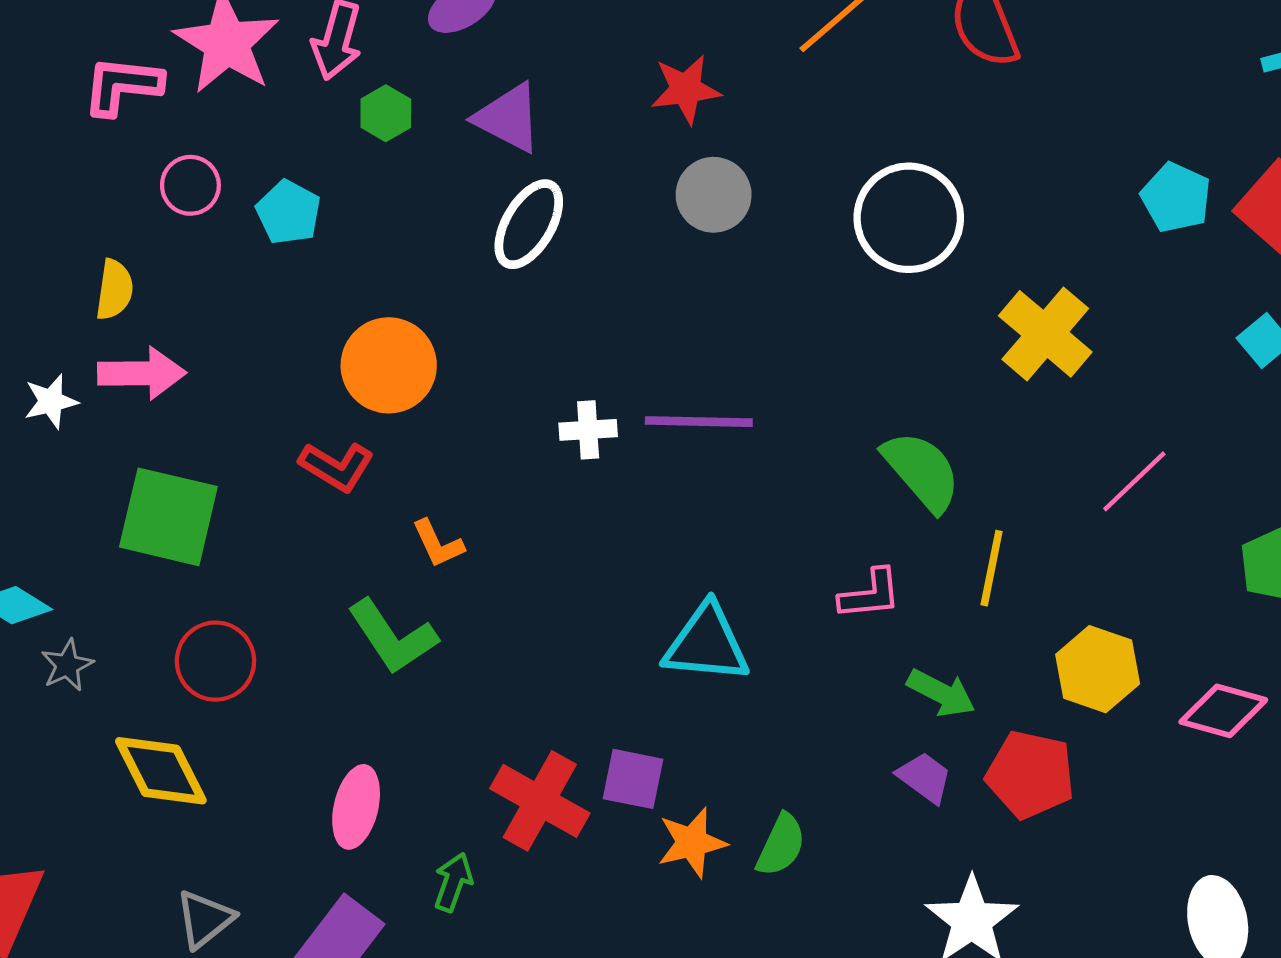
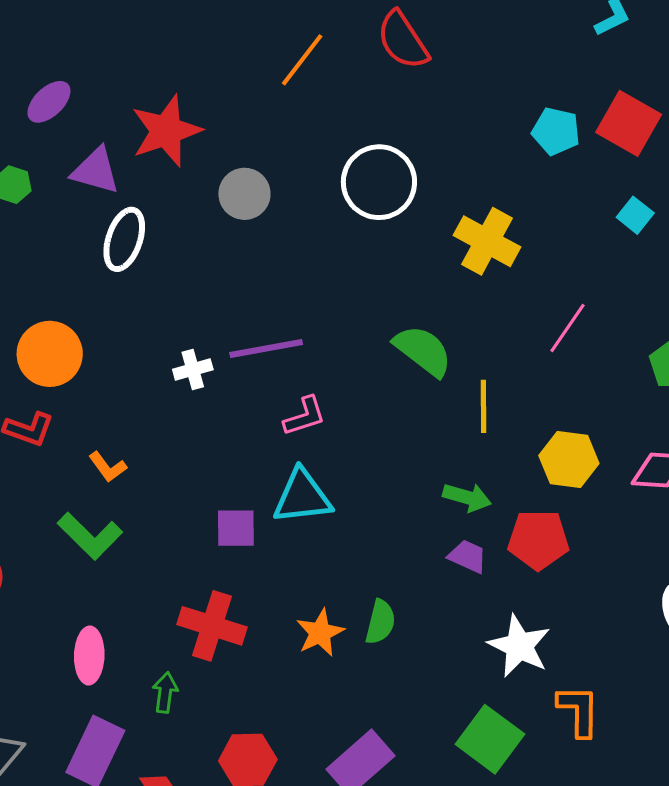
red star: (686, 89) -> (166, 131), moved, size x1.5
pink L-shape: (870, 594) -> (305, 416), moved
purple square: (633, 779) -> (236, 528), moved

